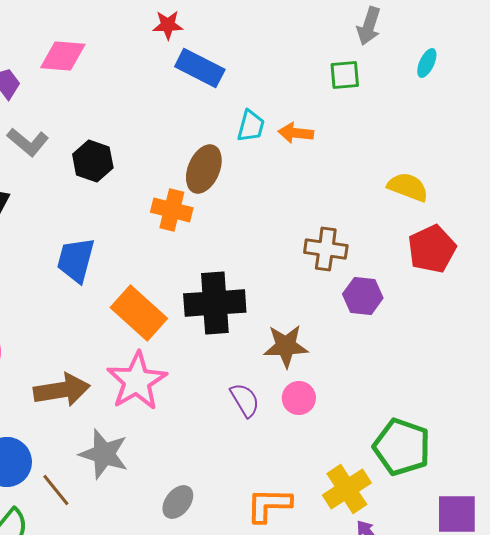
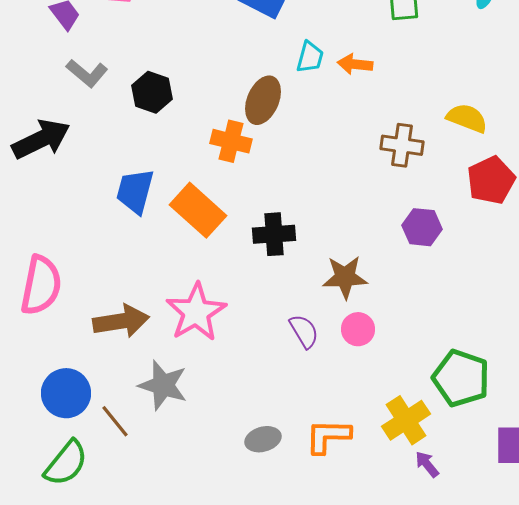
brown cross: (326, 249) -> (402, 145), moved
black cross: (215, 303) -> (274, 234), size x0.7
orange rectangle: (139, 313) -> (198, 210), moved
gray ellipse: (178, 502) -> (263, 439), moved, turned 36

